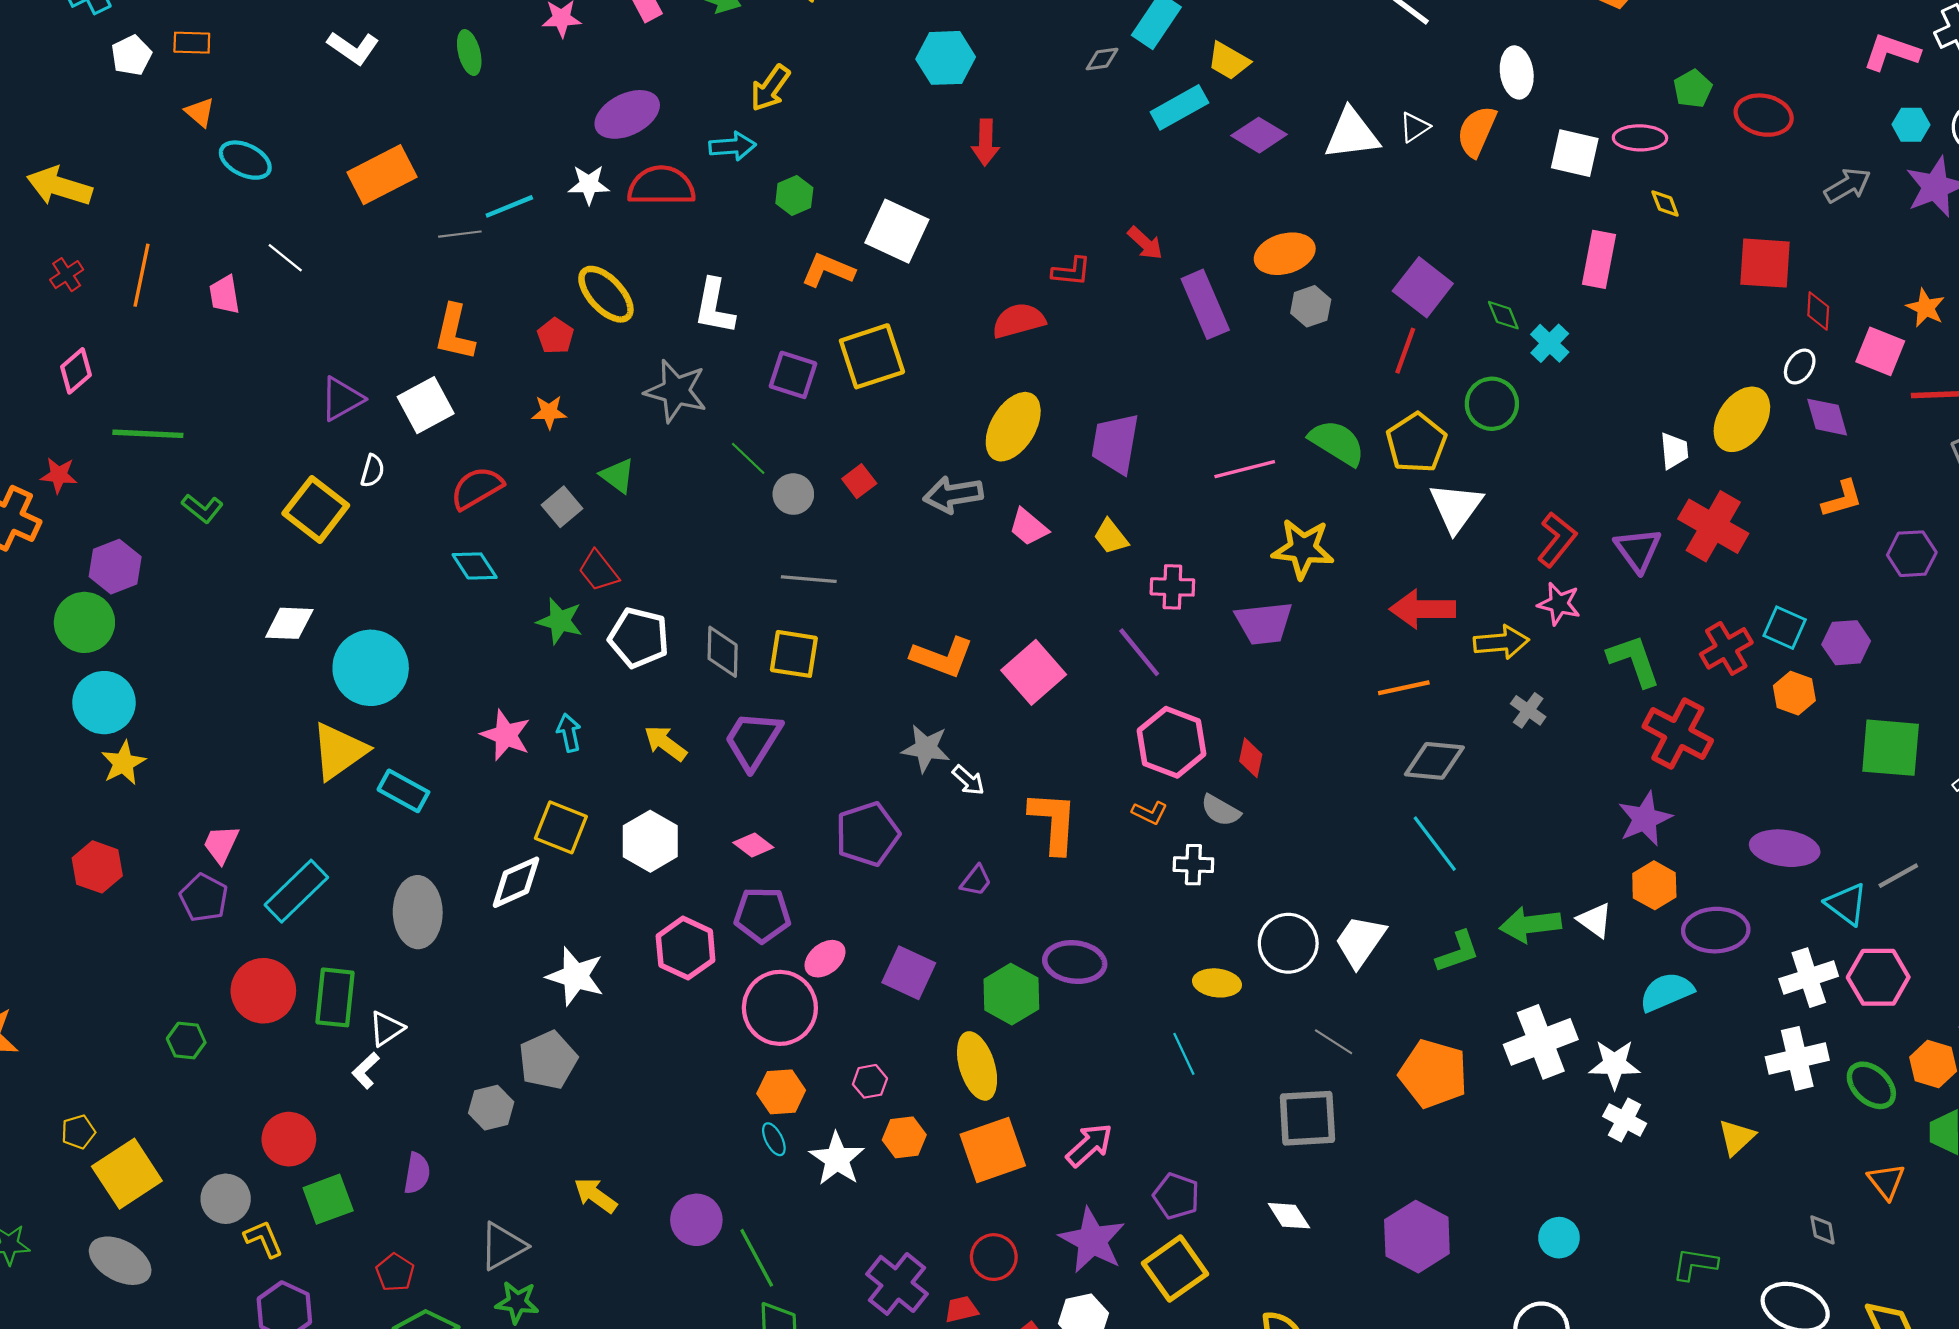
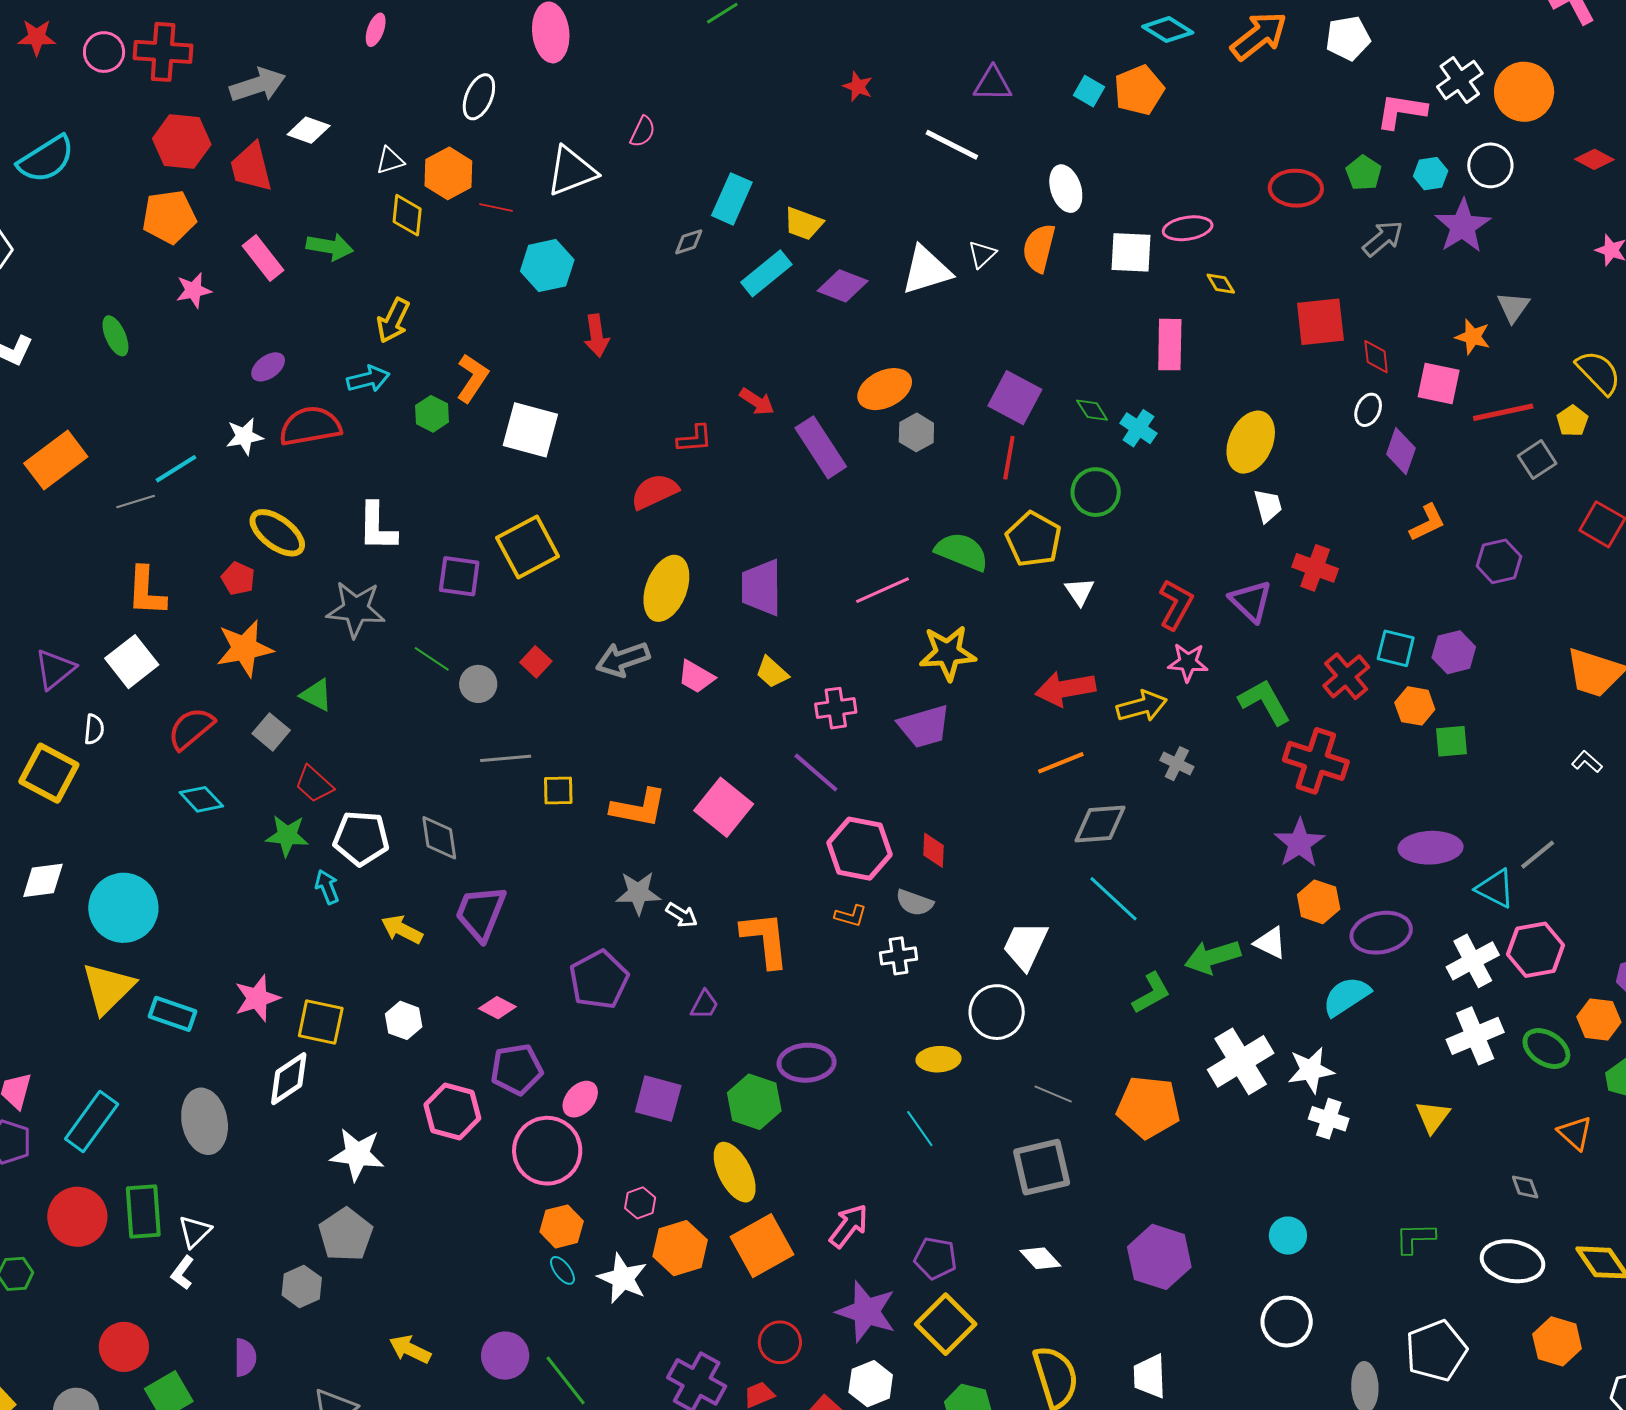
green pentagon: (1693, 89) -> (1364, 173), moved
purple ellipse: (627, 114) -> (268, 367), size x0.6
orange L-shape: (828, 270) -> (472, 378), moved, turned 111
orange star: (549, 412) -> (244, 648), size x1.8
purple diamond: (1827, 417) -> (1401, 451), turned 45
yellow ellipse: (1742, 419) -> (1251, 442), moved
white triangle: (1456, 507) -> (1080, 591), size x0.6
red cross: (1713, 526) -> (1315, 568), size x0.7
yellow square: (794, 654) -> (558, 790), moved, size x0.7
cyan arrow: (569, 733) -> (327, 887), moved
pink star: (506, 735) -> (257, 998), moved, turned -30
green square: (1891, 748) -> (1451, 741), moved, size x0.6
white hexagon: (650, 841) -> (404, 1020), size x0.7
white trapezoid: (1360, 941) -> (1025, 945), moved
orange hexagon: (904, 1137) -> (680, 1248), size x1.4

